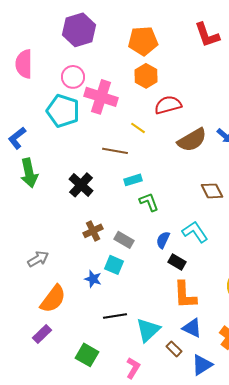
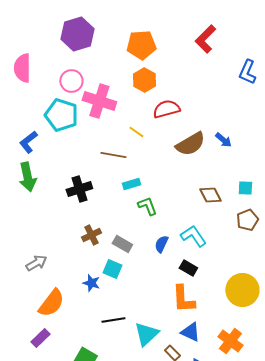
red L-shape: (207, 35) -> (205, 39), turned 64
blue L-shape: (17, 138) -> (28, 142), moved
black cross: (81, 185) -> (79, 189), turned 30
black rectangle: (177, 262) -> (188, 268), moved

